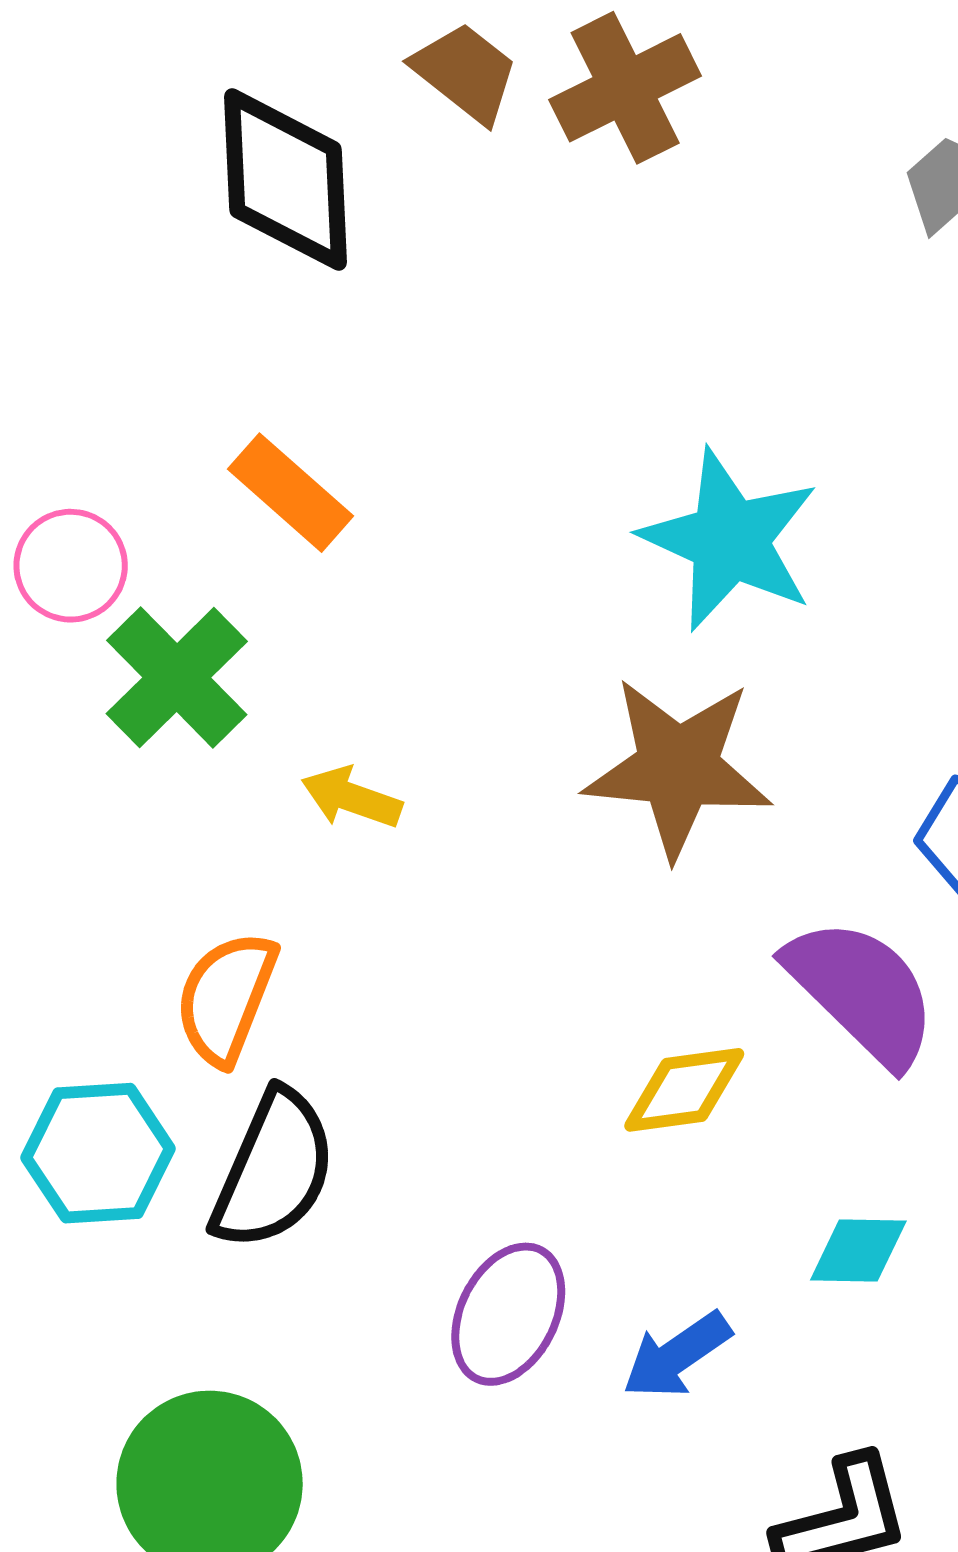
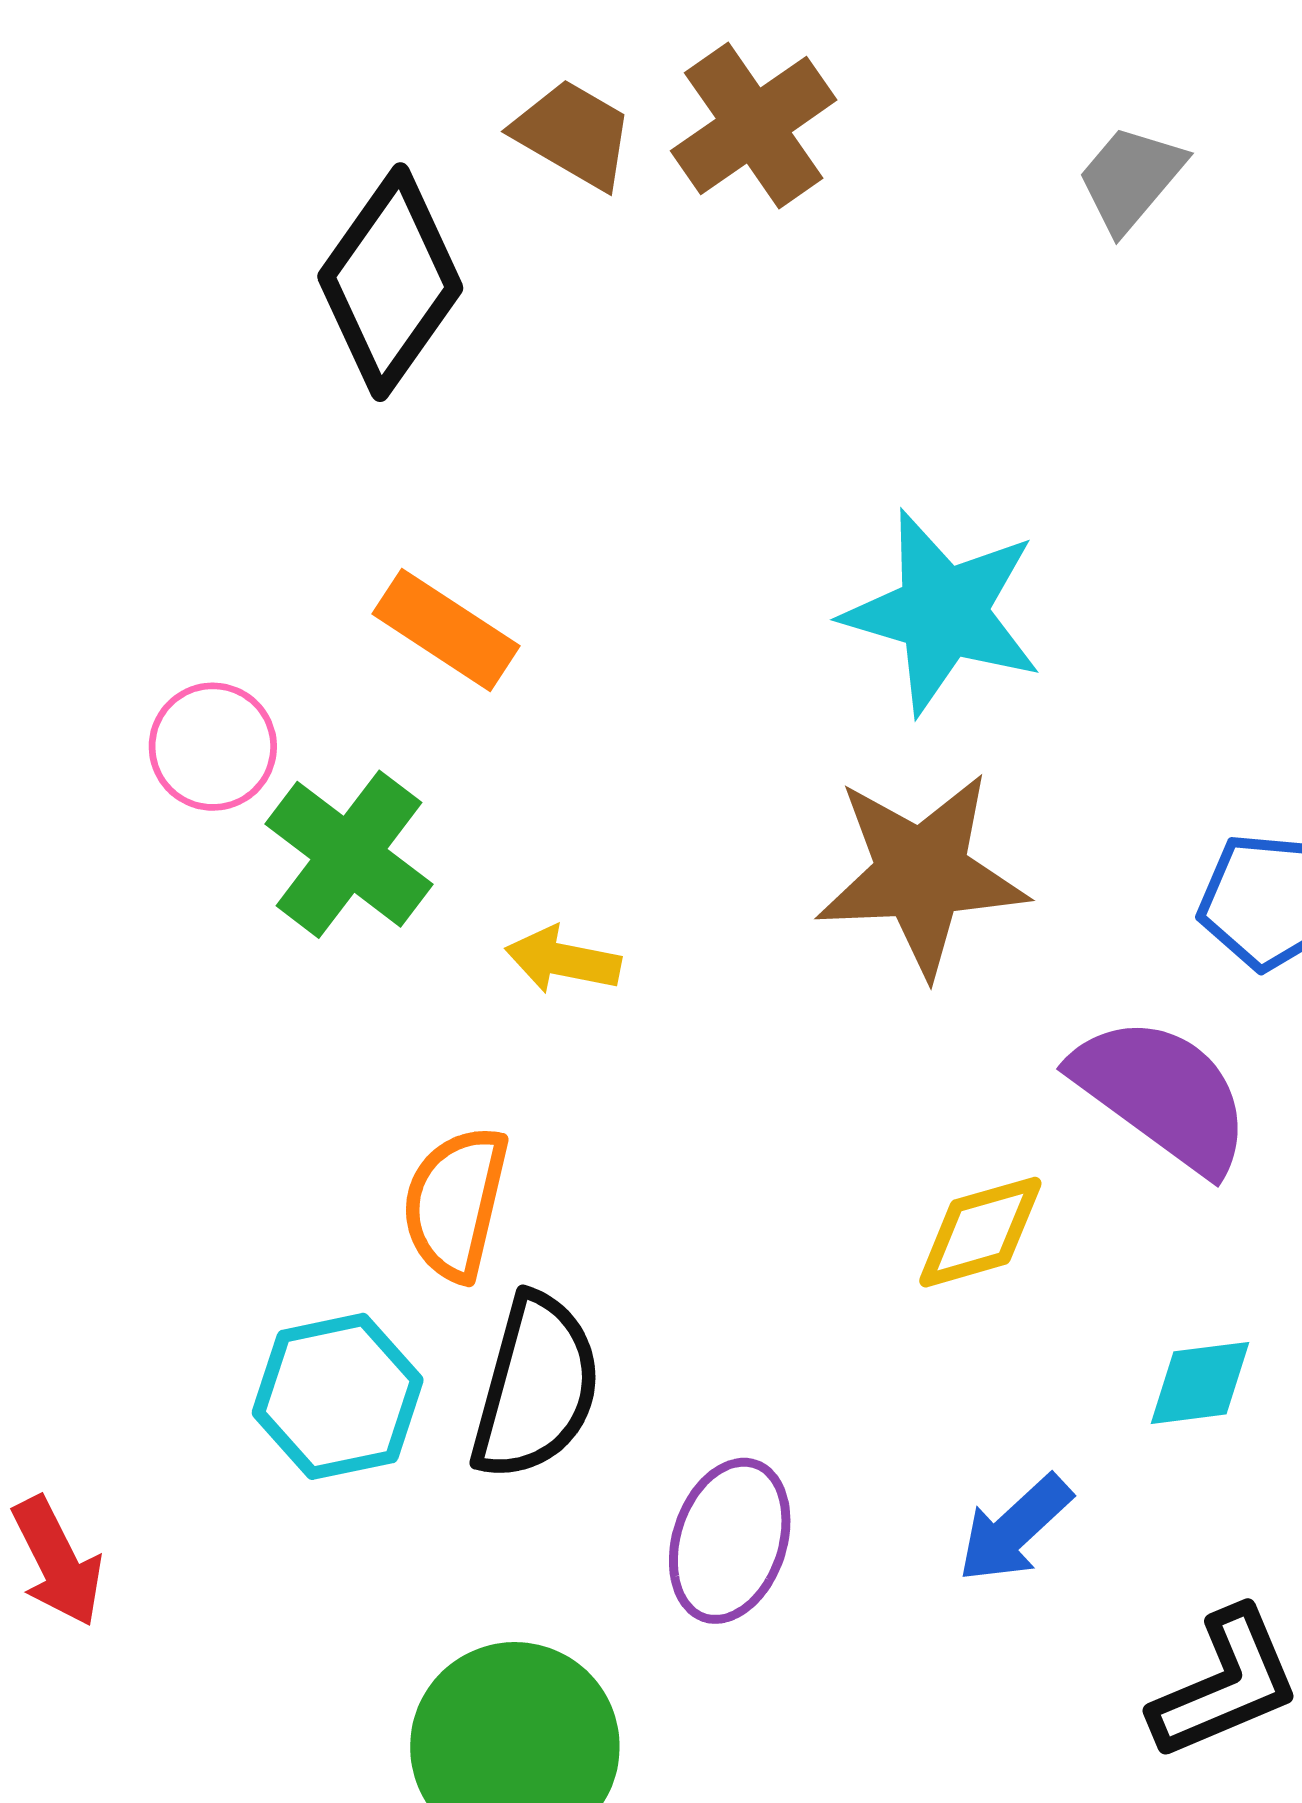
black diamond: (286, 180) -> (390, 282), turned 46
purple ellipse: (508, 1314) -> (730, 1541), moved

